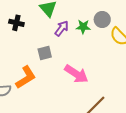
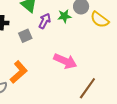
gray square: (45, 53) -> (25, 36), moved

